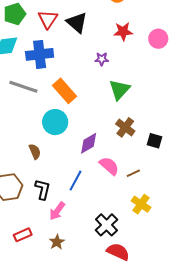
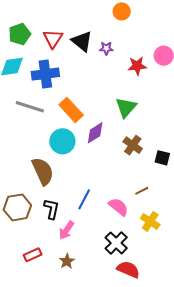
red star: (123, 31) -> (137, 66), moved
purple star: (102, 59) -> (106, 48), moved
purple diamond: (89, 143) -> (95, 133), moved
brown semicircle: (35, 152) -> (43, 171), size x1.8
pink semicircle: (109, 166) -> (118, 207), moved

